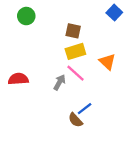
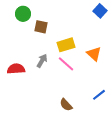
brown square: (73, 31) -> (41, 27), moved
gray arrow: (59, 82) -> (42, 61), moved
blue line: (85, 109) -> (99, 95), moved

